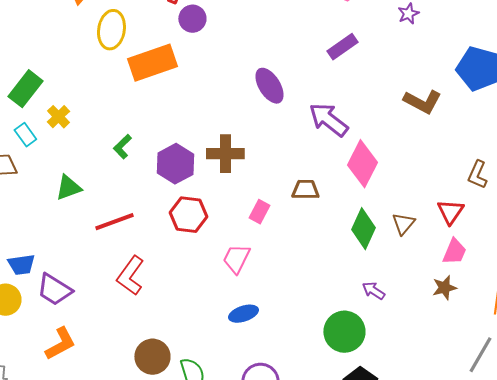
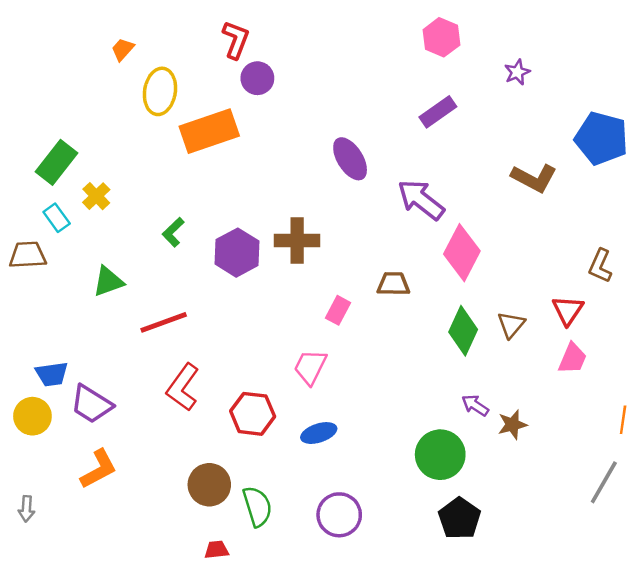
red hexagon: (188, 215) -> (253, 414), moved
brown star: (444, 288) -> (512, 425), moved

